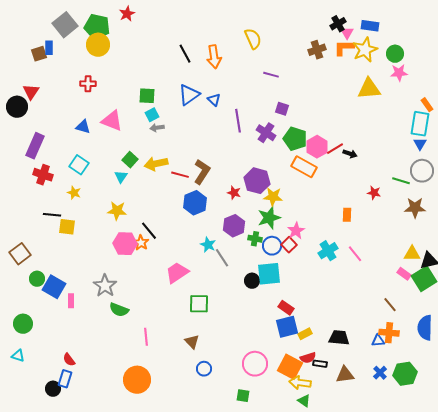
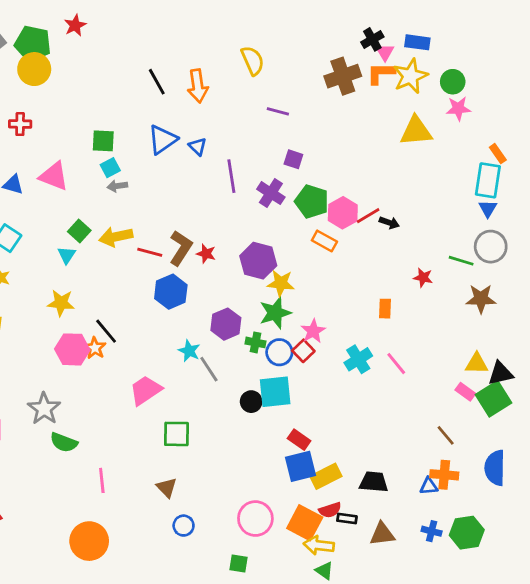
brown cross: (317, 50) -> (343, 76), size x1.4
orange rectangle: (304, 167) -> (324, 241), size x0.7
red star: (234, 193) -> (206, 254), moved
yellow rectangle: (305, 334) -> (326, 476), size x1.5
blue cross: (380, 373) -> (432, 531), turned -32

